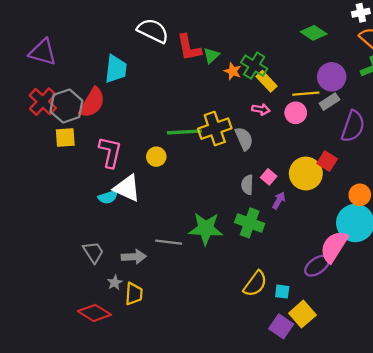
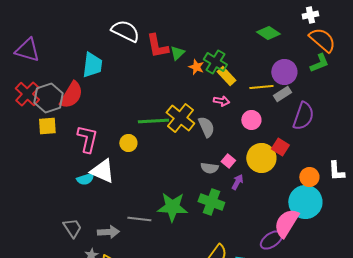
pink circle: (296, 113) -> (251, 120), moved
yellow cross: (215, 129) -> (180, 118), turned -32
gray semicircle: (247, 185) -> (209, 168), turned -84

